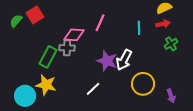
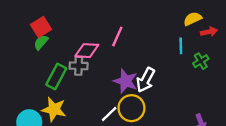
green semicircle: (16, 21) -> (41, 42), moved
red arrow: (163, 24) -> (209, 32), moved
cyan line: (139, 28) -> (181, 46), moved
yellow circle: (143, 84) -> (131, 108), moved

